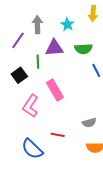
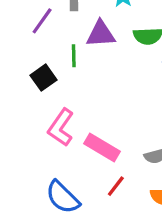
pink rectangle: (55, 90) -> (102, 148), moved, turned -30
red line: (58, 135) -> (116, 186), moved, turned -64

